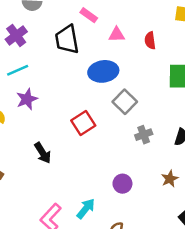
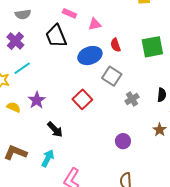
red semicircle: (150, 40) -> (116, 45), moved
purple star: (27, 99) -> (37, 100), moved
cyan arrow: (86, 209) -> (48, 158), moved

